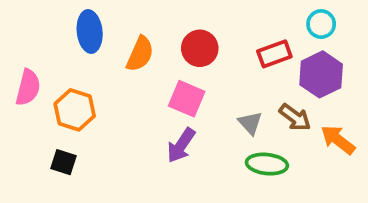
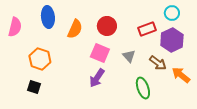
pink semicircle: (28, 87) -> (15, 27), moved
gray triangle: (250, 123) -> (129, 56), moved
green ellipse: (267, 164) -> (143, 88), turned 65

